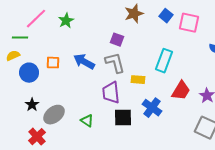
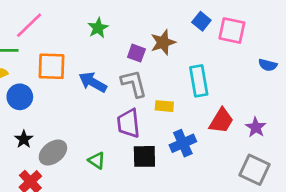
brown star: (134, 14) -> (163, 42), moved
green star: (66, 21) -> (98, 28), moved
cyan rectangle: (164, 61) -> (199, 81), turned -30
orange square: (53, 63) -> (52, 66), moved, size x1.6
blue cross: (152, 108) -> (183, 143), turned 30

